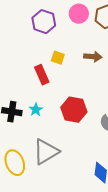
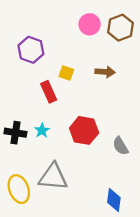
purple hexagon: (44, 22) -> (31, 50), moved
gray triangle: (46, 152) -> (53, 177), turned 36

